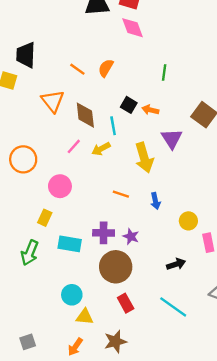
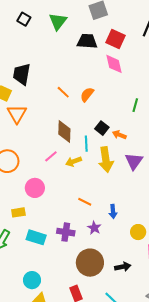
orange triangle: (53, 101) -> (17, 114), moved
yellow arrow: (144, 158) -> (106, 160), moved
yellow rectangle: (45, 218) -> (18, 212), turned 48
purple star: (131, 236) -> (94, 228), moved
brown circle: (116, 267) -> (90, 263), moved

